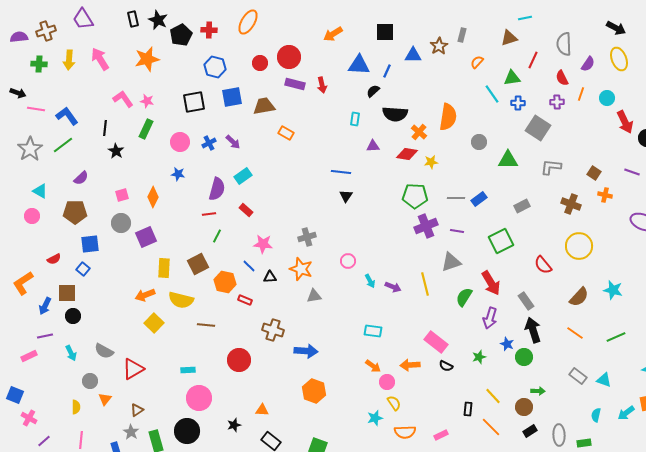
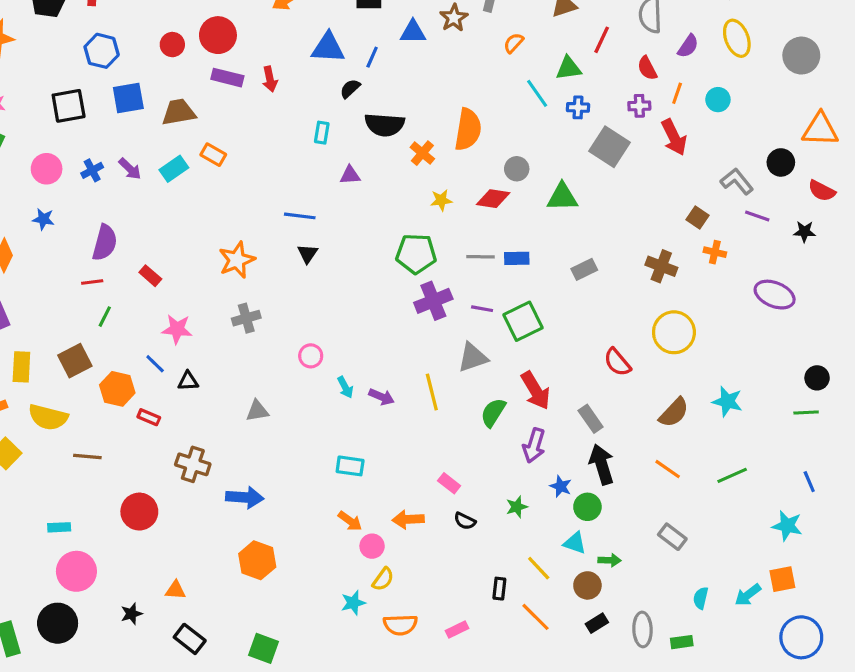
red arrow: (625, 122) -> (674, 137), moved
red diamond: (407, 154) -> (493, 199), moved
gray L-shape: (551, 167) -> (737, 181), moved, turned 45
cyan rectangle: (243, 176) -> (174, 169), moved
blue rectangle: (479, 199) -> (517, 258), turned 35
green square: (501, 241) -> (523, 321), moved
orange star: (301, 269) -> (237, 260), moved, turned 30
pink rectangle: (436, 342) -> (449, 483), size x0.6
cyan triangle: (604, 380) -> (575, 543), moved
yellow semicircle: (394, 403) -> (383, 579), turned 70

